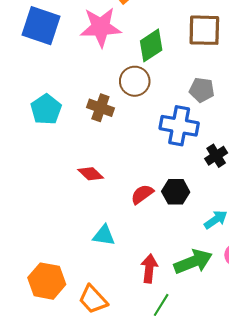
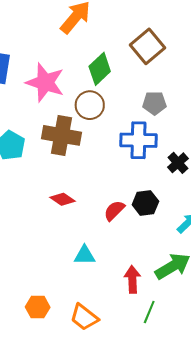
pink star: (101, 27) -> (45, 82), moved, turned 30
brown square: (204, 30) -> (147, 46), turned -32
brown cross: (100, 108) -> (62, 135), size x1.5
orange hexagon: (47, 281) -> (38, 307), size x0.7

